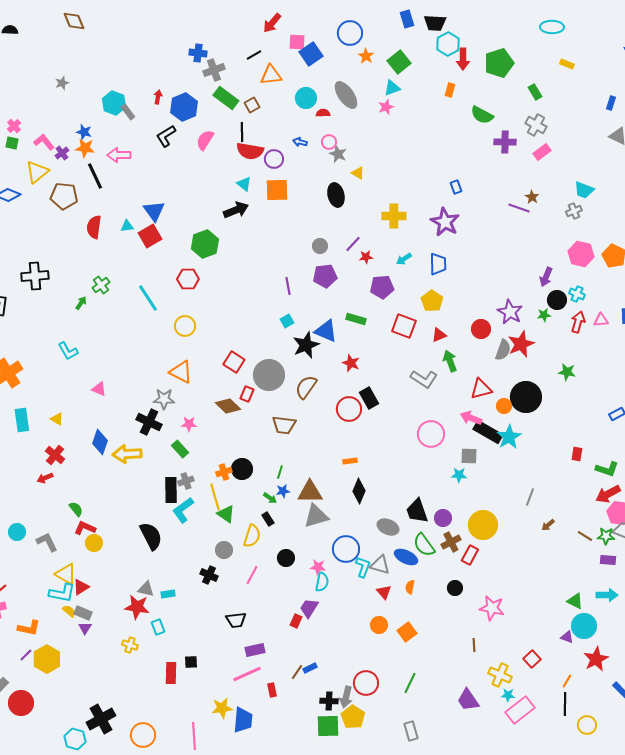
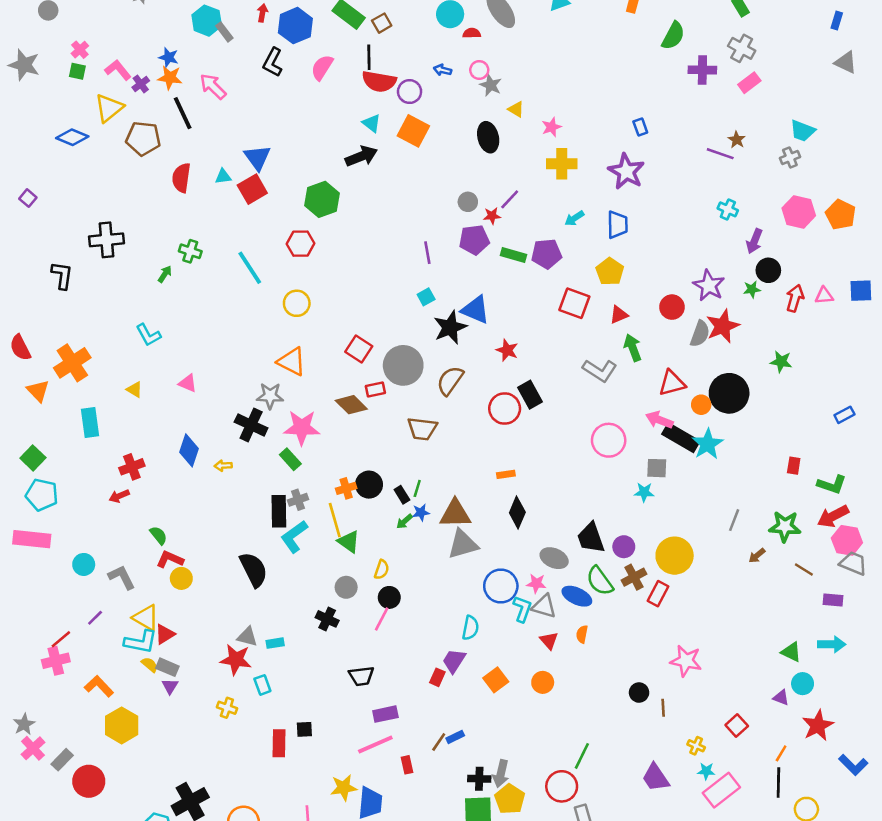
pink star: (386, 107) -> (552, 127), moved
green semicircle: (482, 115) -> (673, 36), turned -90
black L-shape: (166, 136) -> (273, 62), turned -30
pink arrow: (119, 155) -> (213, 86), turned 45
orange square: (277, 190) -> (413, 131), turned 30
red star: (366, 257) -> (492, 216), moved
green cross: (101, 285) -> (190, 251), turned -36
cyan cross: (577, 294) -> (728, 209), moved
green rectangle: (356, 319) -> (513, 255), moved
red rectangle: (247, 394) -> (375, 389), turned 56
yellow triangle: (57, 419) -> (134, 389), moved
pink star: (189, 424) -> (302, 428), size x1.8
yellow arrow: (127, 454) -> (223, 466), size x0.5
red cross: (55, 455) -> (132, 467), turned 30
green arrow: (270, 498) -> (404, 521), turned 104
black rectangle: (268, 519) -> (402, 495), moved
yellow semicircle: (252, 536) -> (382, 570), size x0.7
green star: (606, 536) -> (785, 526), moved, size x1.4
black circle: (286, 558) -> (389, 597), moved
pink star: (318, 567) -> (536, 583), moved
black circle: (455, 588) -> (639, 693), moved
cyan circle: (584, 626) -> (803, 684), size x0.7
orange L-shape: (29, 628) -> (99, 686), turned -145
orange square: (407, 632) -> (496, 680), moved
purple line: (26, 655) -> (95, 618), moved
yellow cross: (500, 675) -> (696, 746), size x0.6
red circle: (366, 683) -> (562, 786), moved

